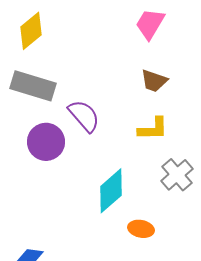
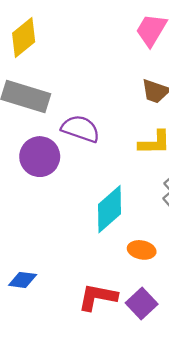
purple semicircle: (84, 116) -> (80, 129), turned -30

